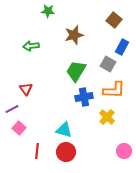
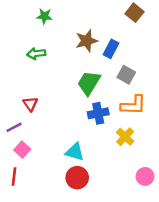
green star: (48, 11) -> (44, 16), moved
brown square: (114, 20) -> (134, 13), moved
blue rectangle: (122, 47) -> (111, 49), moved
red line: (37, 151) -> (14, 176), moved

